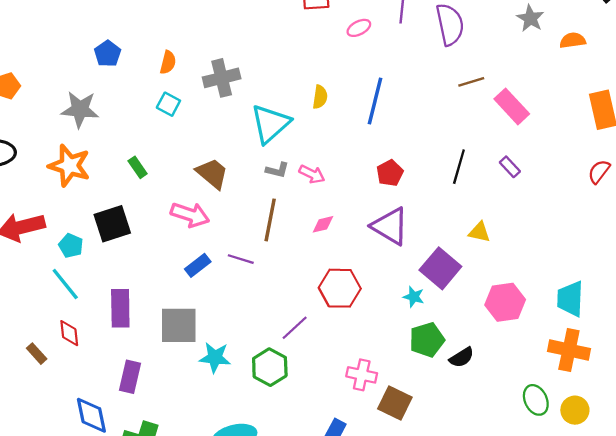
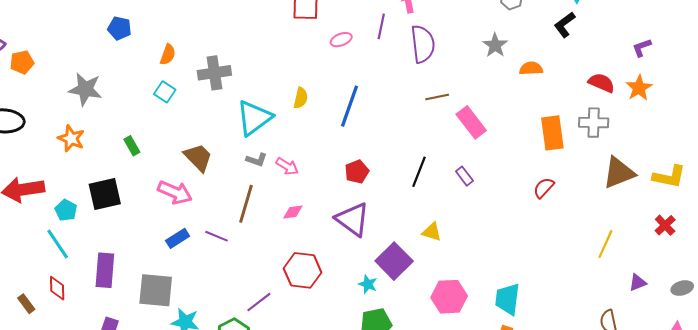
blue pentagon: (108, 54) -> (120, 28), moved, turned -30
orange star: (69, 166) -> (71, 139), size x0.7

